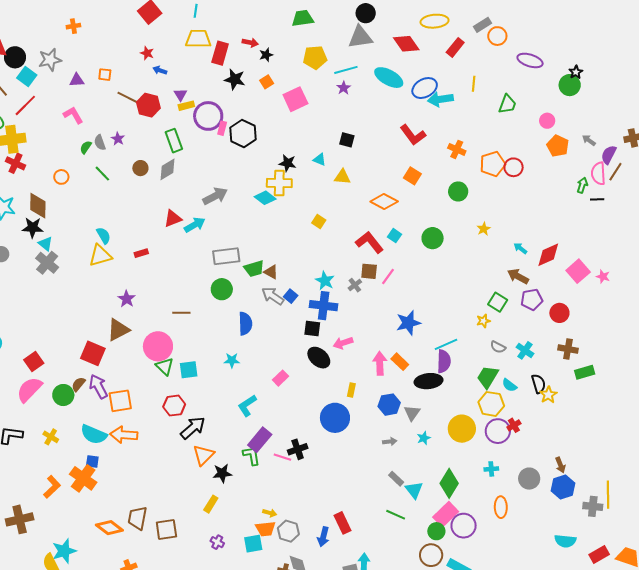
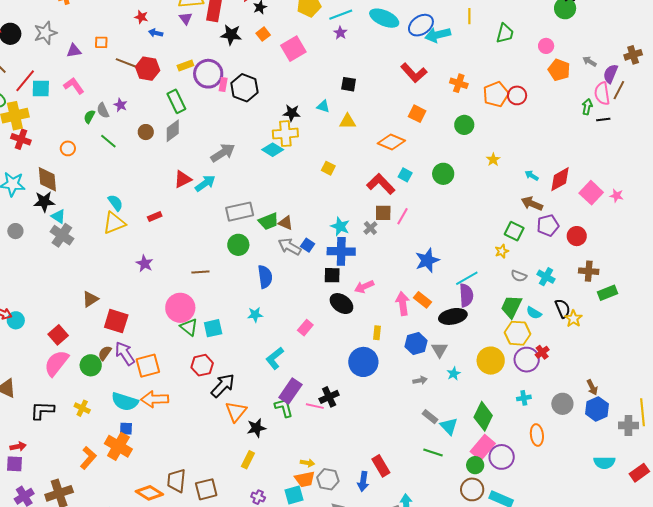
cyan square: (27, 76) -> (41, 88), moved, turned -30
purple triangle: (180, 95) -> (186, 18), moved
brown triangle: (118, 330) -> (90, 299), moved, size x0.7

